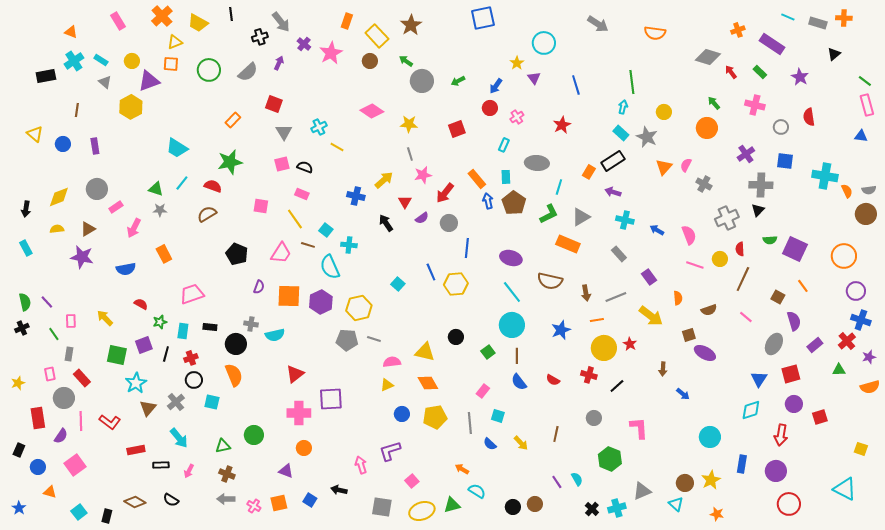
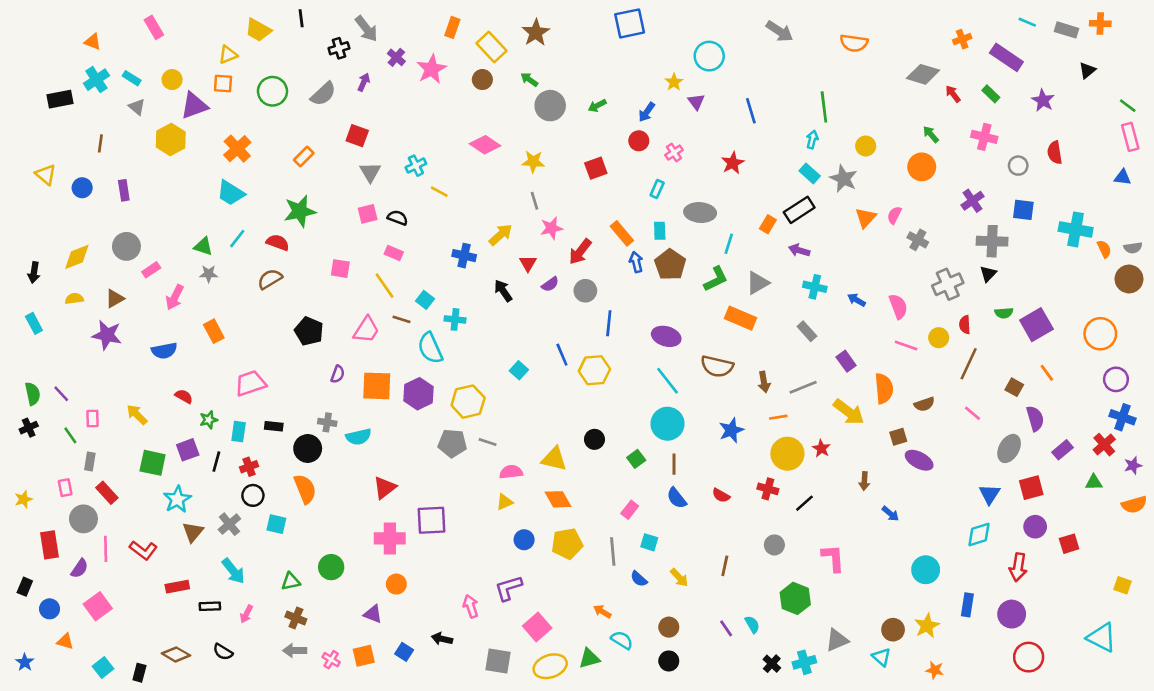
orange cross: (162, 16) -> (237, 149), moved
purple square: (795, 249) -> (1036, 325), turned 35
orange semicircle: (678, 298) -> (884, 389), size x1.6
pink square: (412, 481) -> (537, 627), size x1.5
brown circle: (535, 504) -> (669, 627), moved

